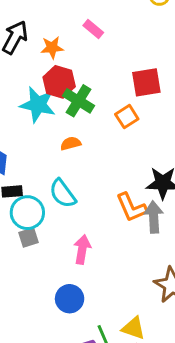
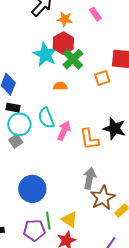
gray arrow: (154, 217) -> (90, 178), moved
gray square: (29, 238) -> (16, 141), turned -32
pink arrow: (82, 249) -> (64, 131), moved
blue circle: (70, 299) -> (32, 189), size x1.4

